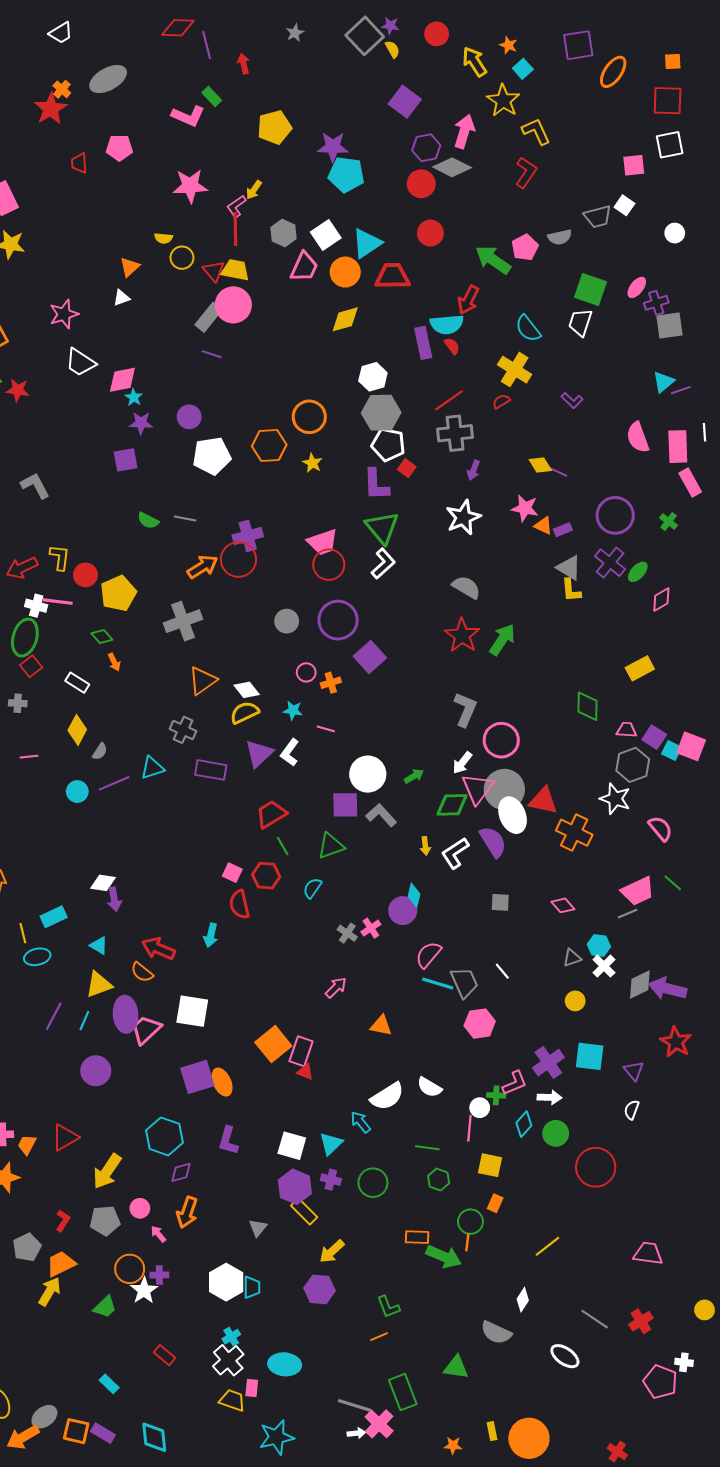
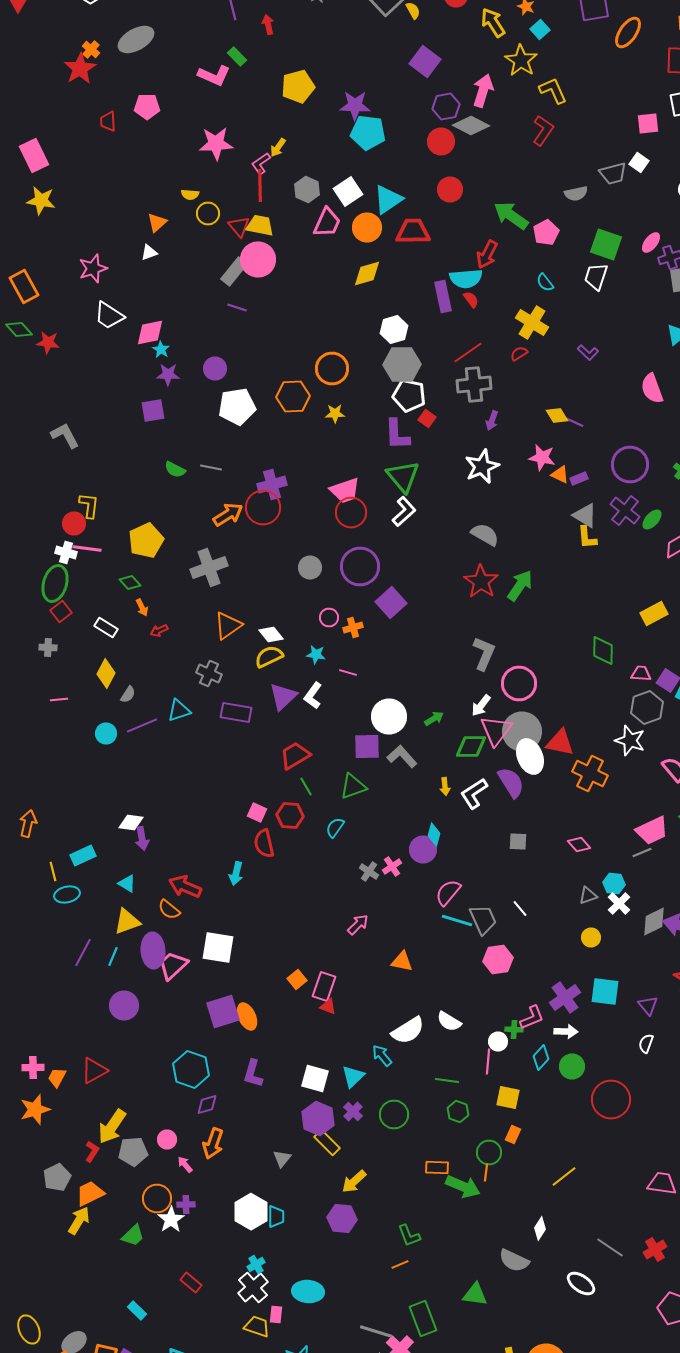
pink pentagon: (525, 247) -> (546, 232), moved
cyan semicircle: (528, 329) -> (545, 282), size x0.7
yellow star: (312, 463) -> (335, 414), turned -30
red arrow: (22, 568) -> (159, 630), moved, size x0.6
red circle: (85, 575) -> (74, 524), moved
orange square: (273, 1044) -> (297, 980), size x0.6
yellow arrow: (107, 1171) -> (112, 1126), moved
purple cross: (331, 1180) -> (353, 1112), turned 30

